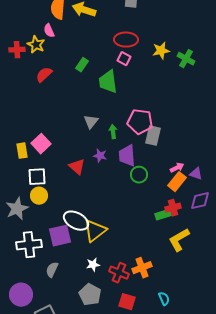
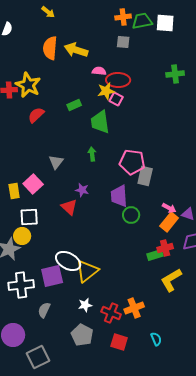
pink semicircle: (49, 31) -> (99, 71), moved, turned 120
yellow star: (36, 45) -> (28, 85), size x1.4
yellow star: (161, 51) -> (106, 91), moved
green cross: (186, 59) -> (175, 74), moved, turned -36
green rectangle: (82, 65) -> (74, 105), turned 32
gray triangle: (91, 122) -> (56, 162), moved
green arrow: (113, 132) -> (92, 154), moved
purple star: (100, 156) -> (82, 190), moved
pink arrow: (177, 168) -> (169, 208), turned 56
yellow circle: (39, 196) -> (22, 236), moved

